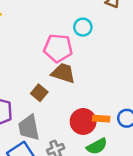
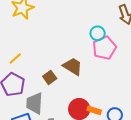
pink pentagon: (58, 48) -> (104, 48), moved, turned 30

